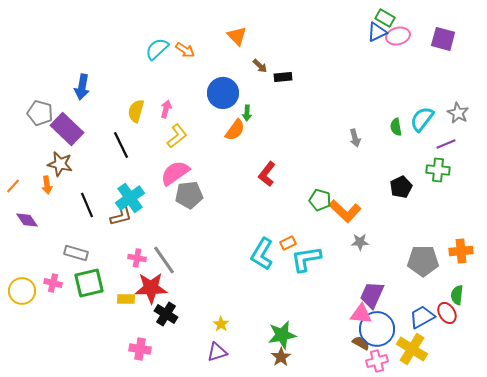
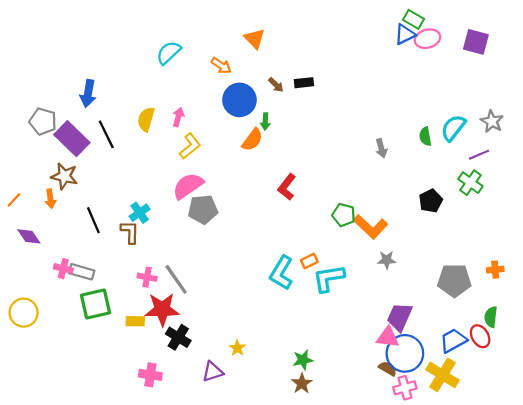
orange arrow: (185, 50) -> (221, 66), moved
brown arrow: (260, 66) -> (276, 85), moved
black line: (121, 145) -> (106, 134), moved
green cross: (438, 170) -> (470, 183), turned 30
cyan cross: (130, 198) -> (140, 213), size x0.7
brown L-shape: (121, 216) -> (130, 232), turned -75
orange cross: (461, 251) -> (495, 270), size x0.7
pink cross: (53, 283) -> (63, 269), moved
green star: (282, 335) -> (303, 360), size x0.7
purple triangle: (217, 352) -> (213, 372), moved

